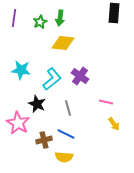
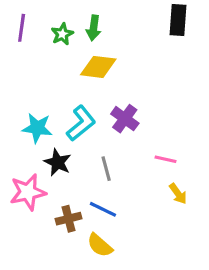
cyan star: (21, 70) -> (37, 128), moved
pink star: (18, 123) -> (28, 192), turned 30
yellow semicircle: (64, 157) -> (100, 245), turned 36

